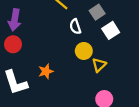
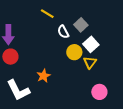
gray square: (97, 12) -> (81, 25), moved
white square: (111, 30) -> (91, 44), moved

